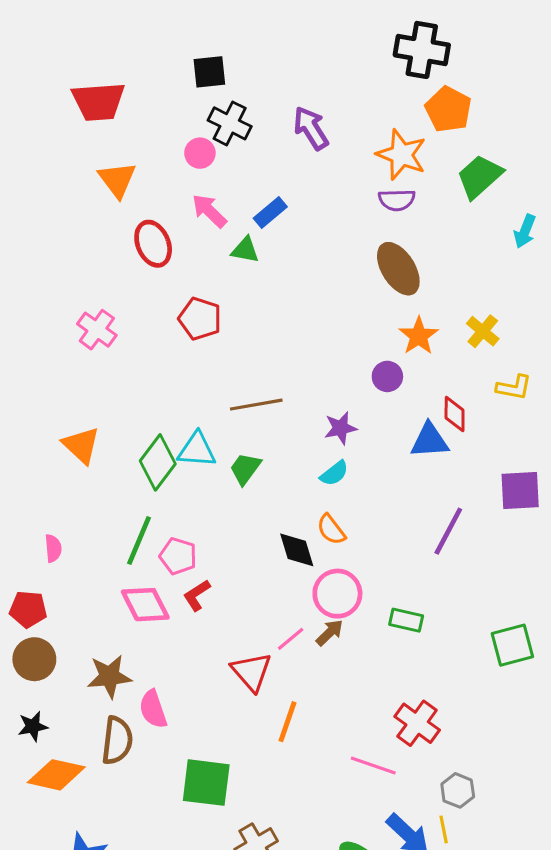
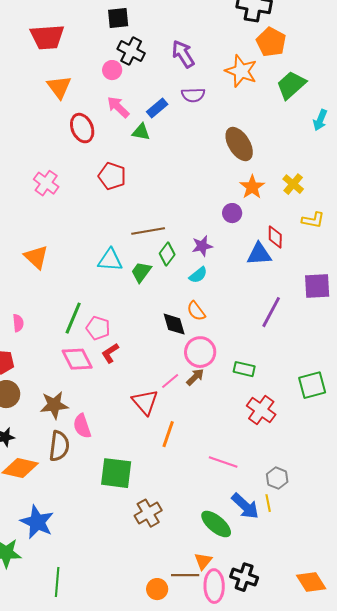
purple semicircle: (397, 200) -> (193, 95), moved
green diamond: (158, 462) -> (167, 254), moved, size x0.7
red cross: (417, 723) -> (261, 410), moved

